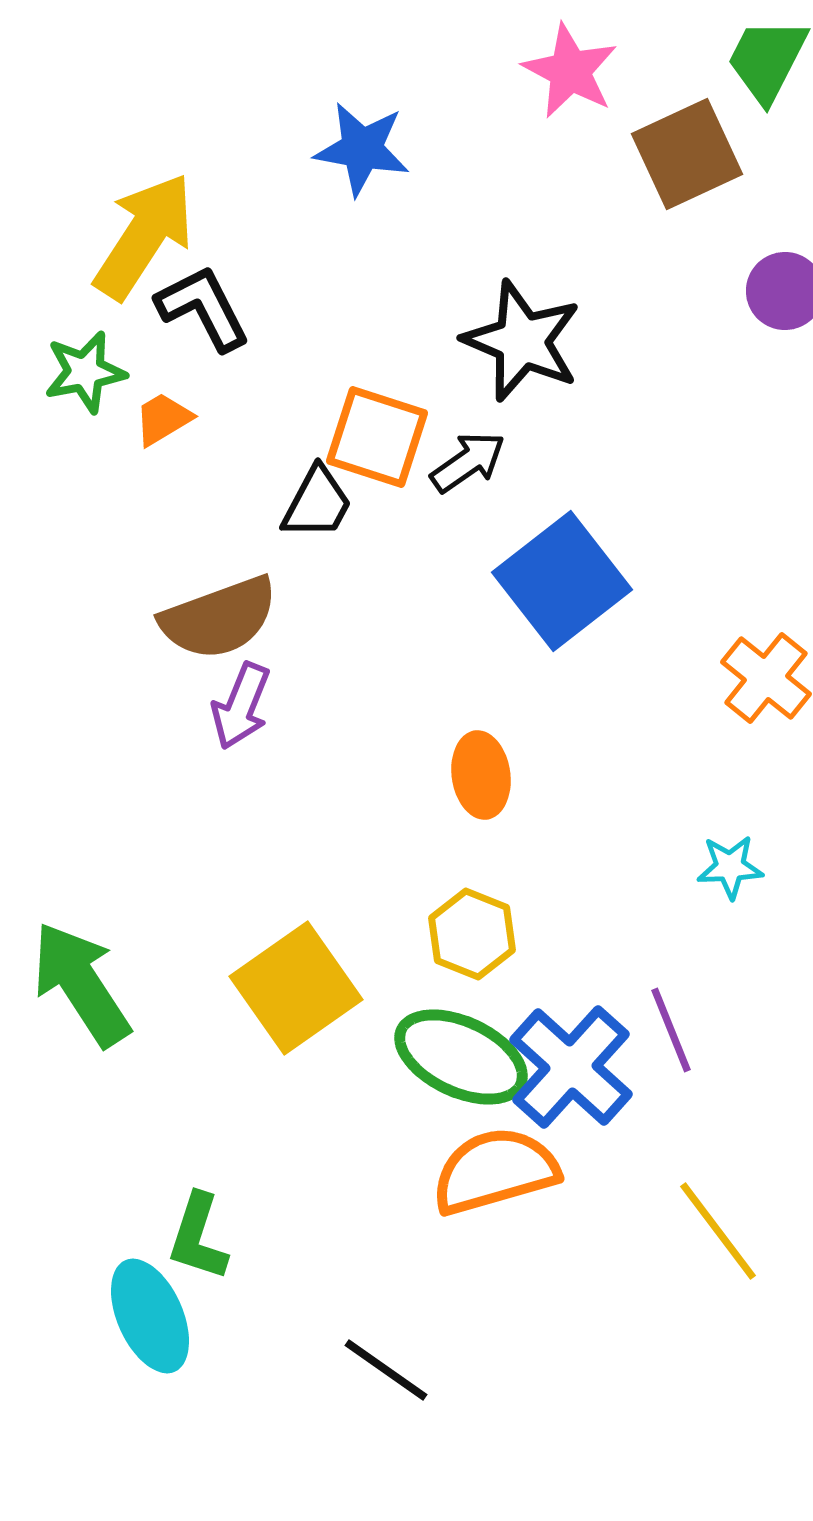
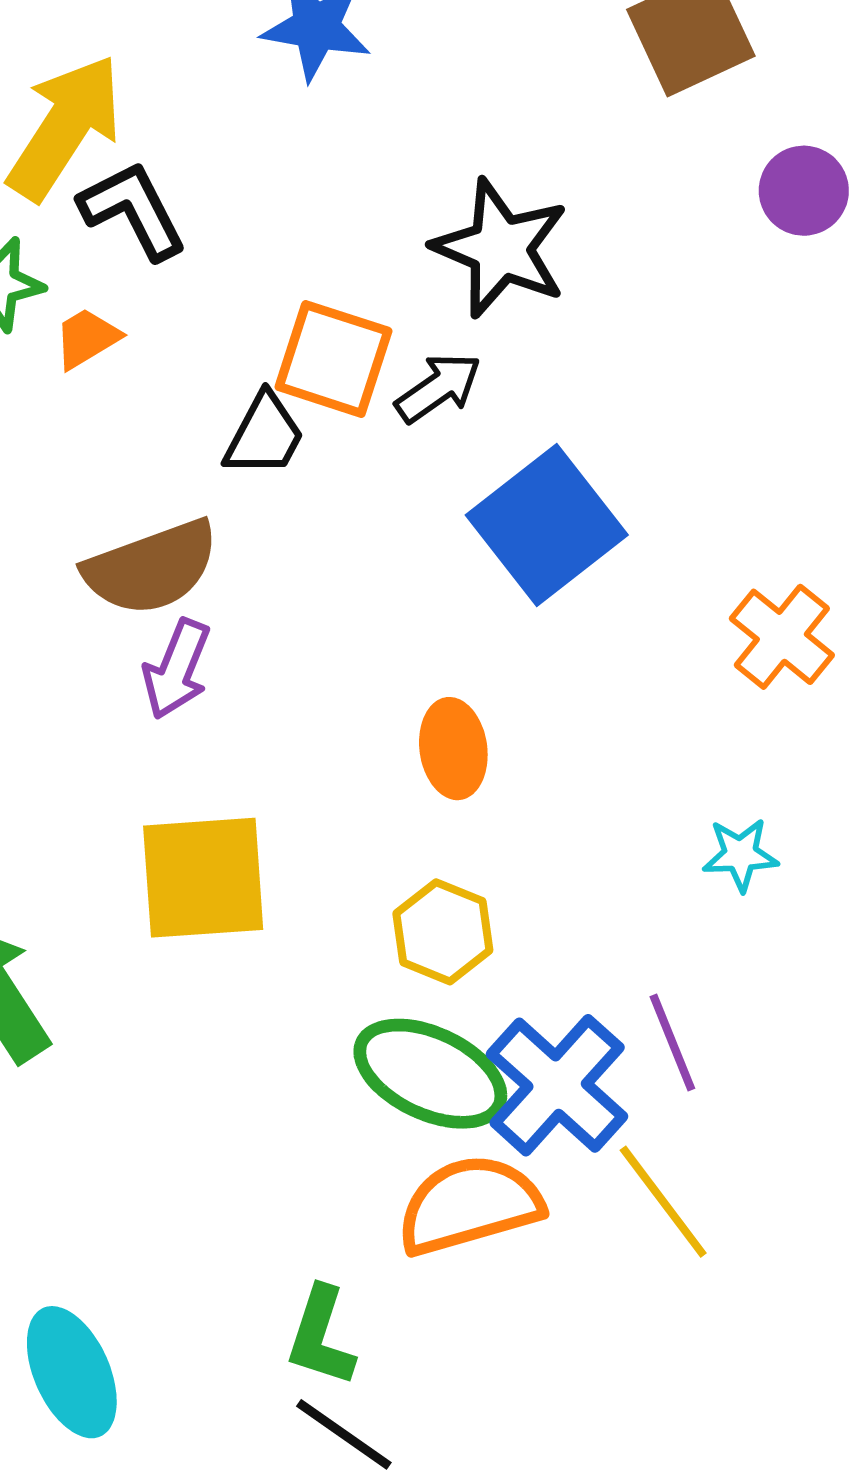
yellow square: (296, 988) -> (203, 878), moved, turned 31
yellow line: (718, 1231) -> (663, 1202), moved
green L-shape: (198, 1237) -> (321, 1336), moved

